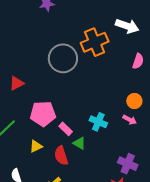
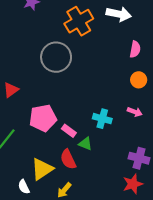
orange cross: (95, 42) -> (79, 21), moved
orange circle: (134, 101) -> (139, 80), moved
yellow triangle: (36, 146) -> (42, 169), moved, size x1.6

